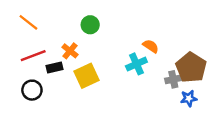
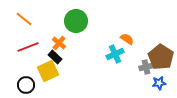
green circle: (90, 25) -> (76, 21), size x1.5
black rectangle: (55, 68) -> (55, 57), moved, turned 56
yellow square: (87, 76) -> (48, 71), moved
black circle: (32, 90) -> (26, 85), moved

